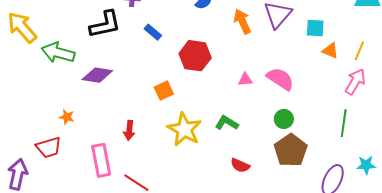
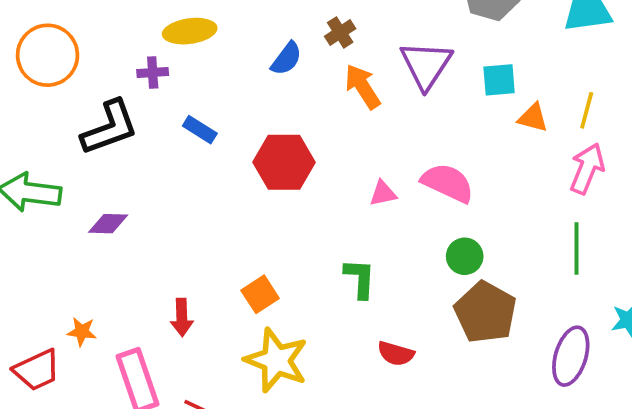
purple diamond: (97, 75) -> (108, 224), size x0.7
orange square: (164, 91) -> (260, 294), moved
orange star: (67, 117) -> (82, 332), moved
green L-shape: (227, 123) -> (360, 278), turned 70
yellow star: (184, 129) -> (276, 360), moved

